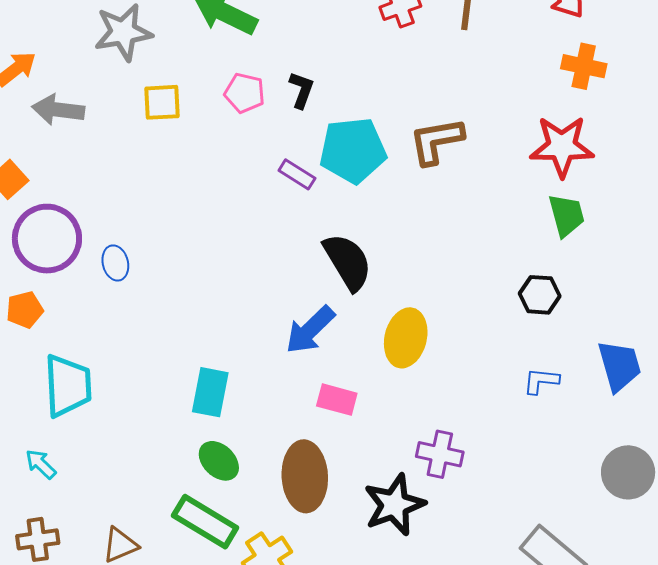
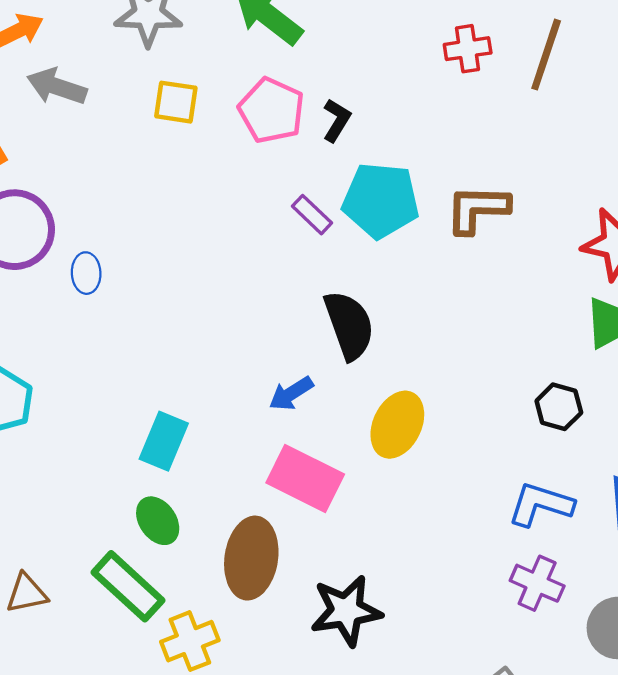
pink pentagon: (245, 93) -> (272, 110), size x1.4
blue arrow: (310, 330) -> (291, 394), size x0.7
blue L-shape: (541, 381) -> (541, 504), size x1.5
pink rectangle: (337, 400) -> (305, 479), size x1.6
purple cross: (440, 454) -> (537, 583), moved

